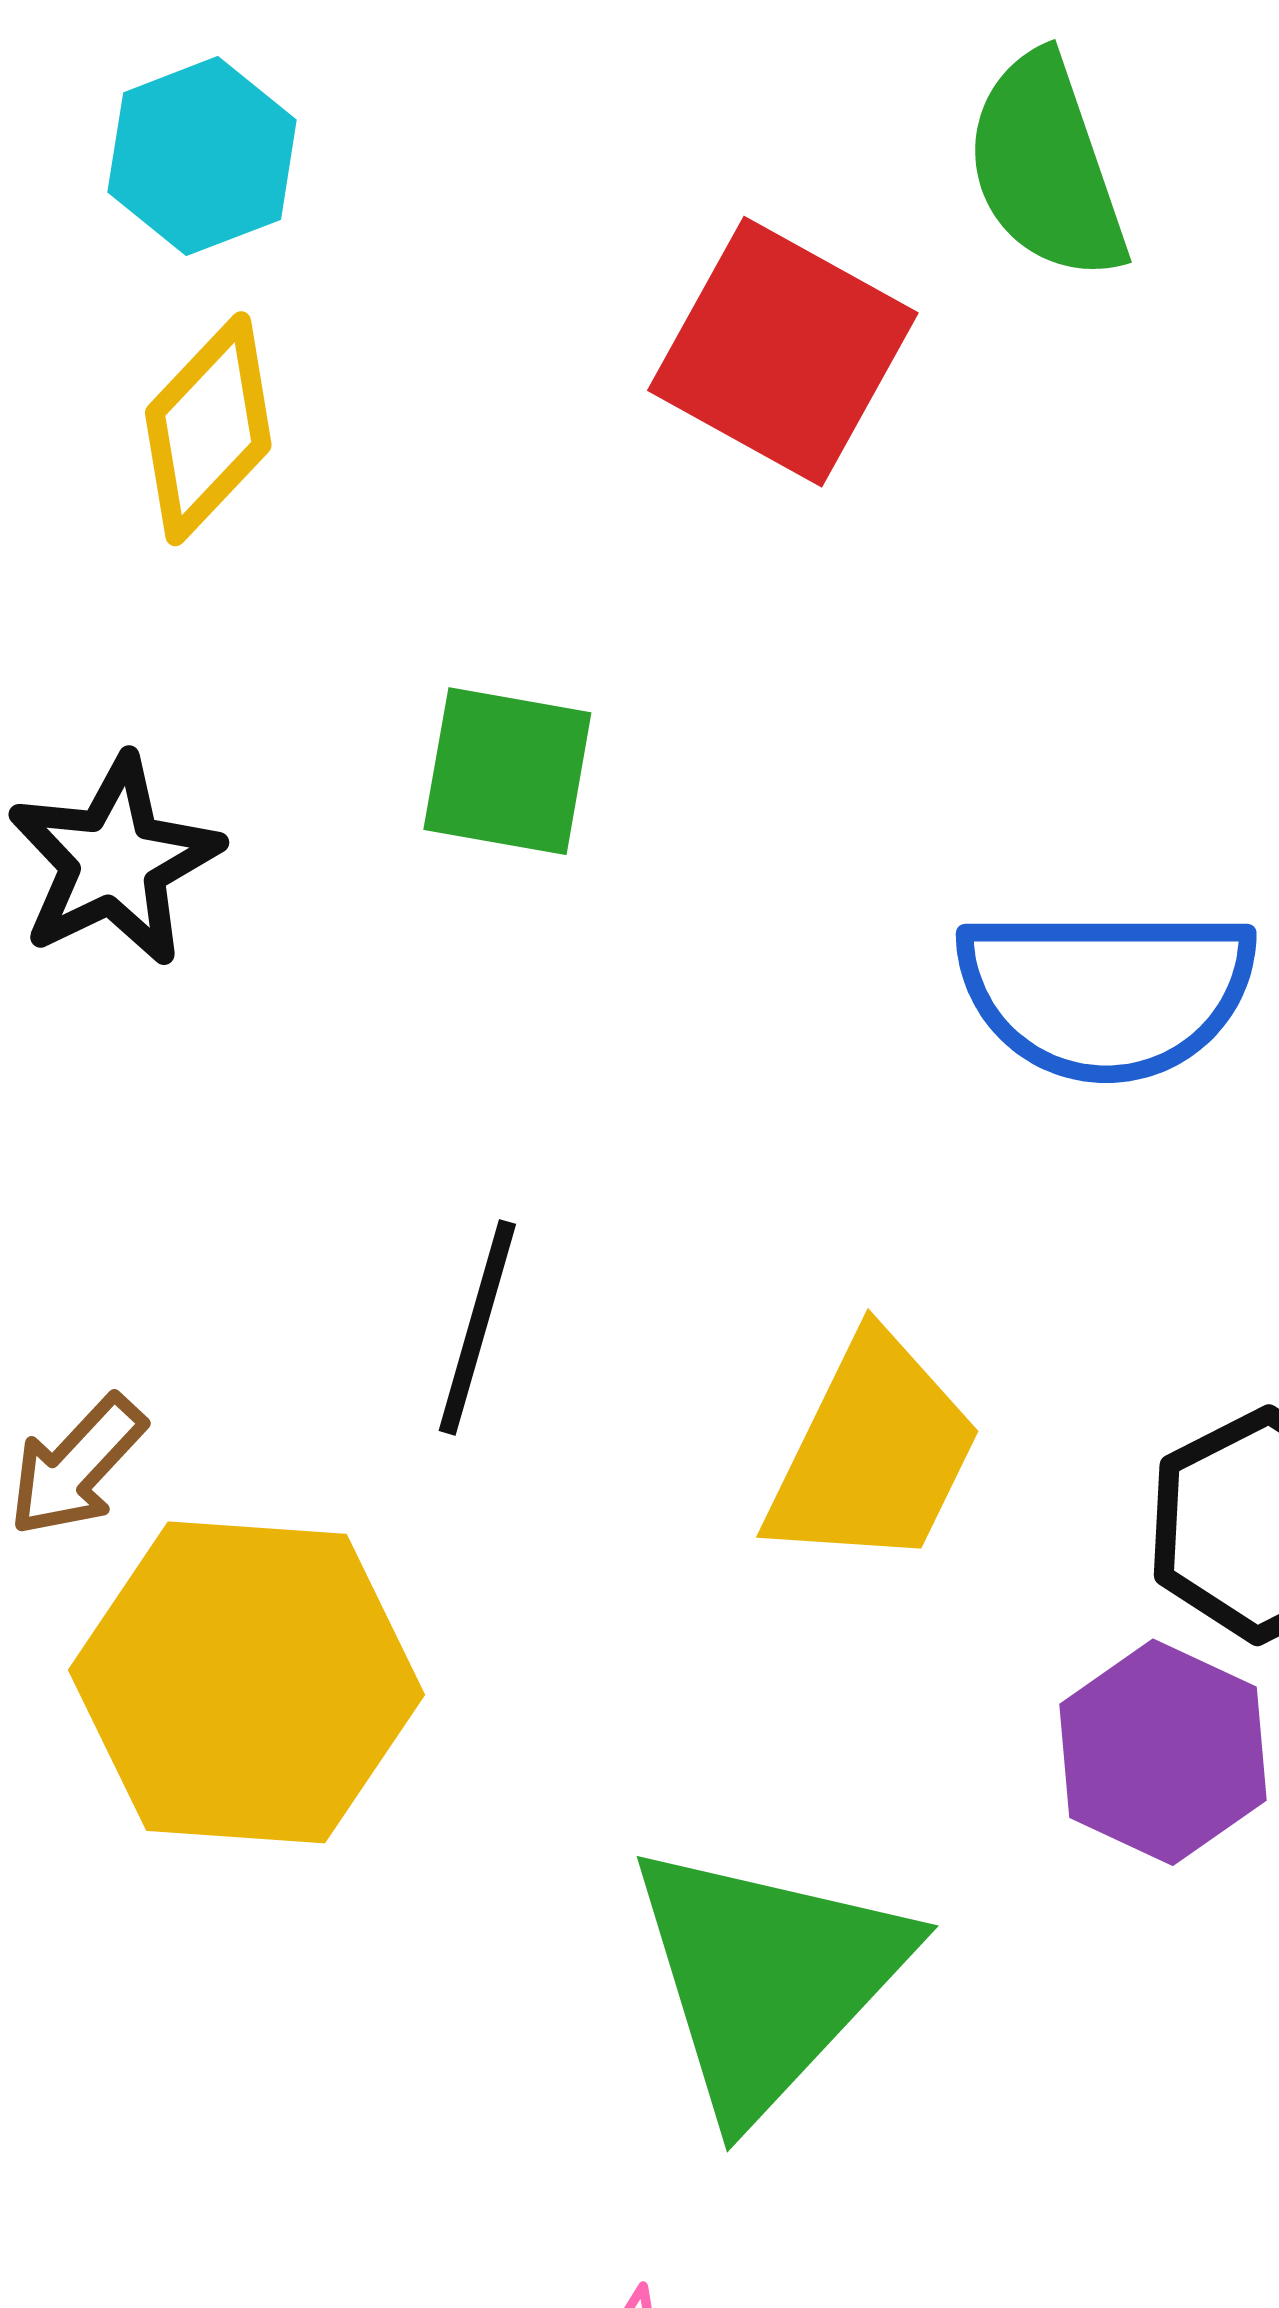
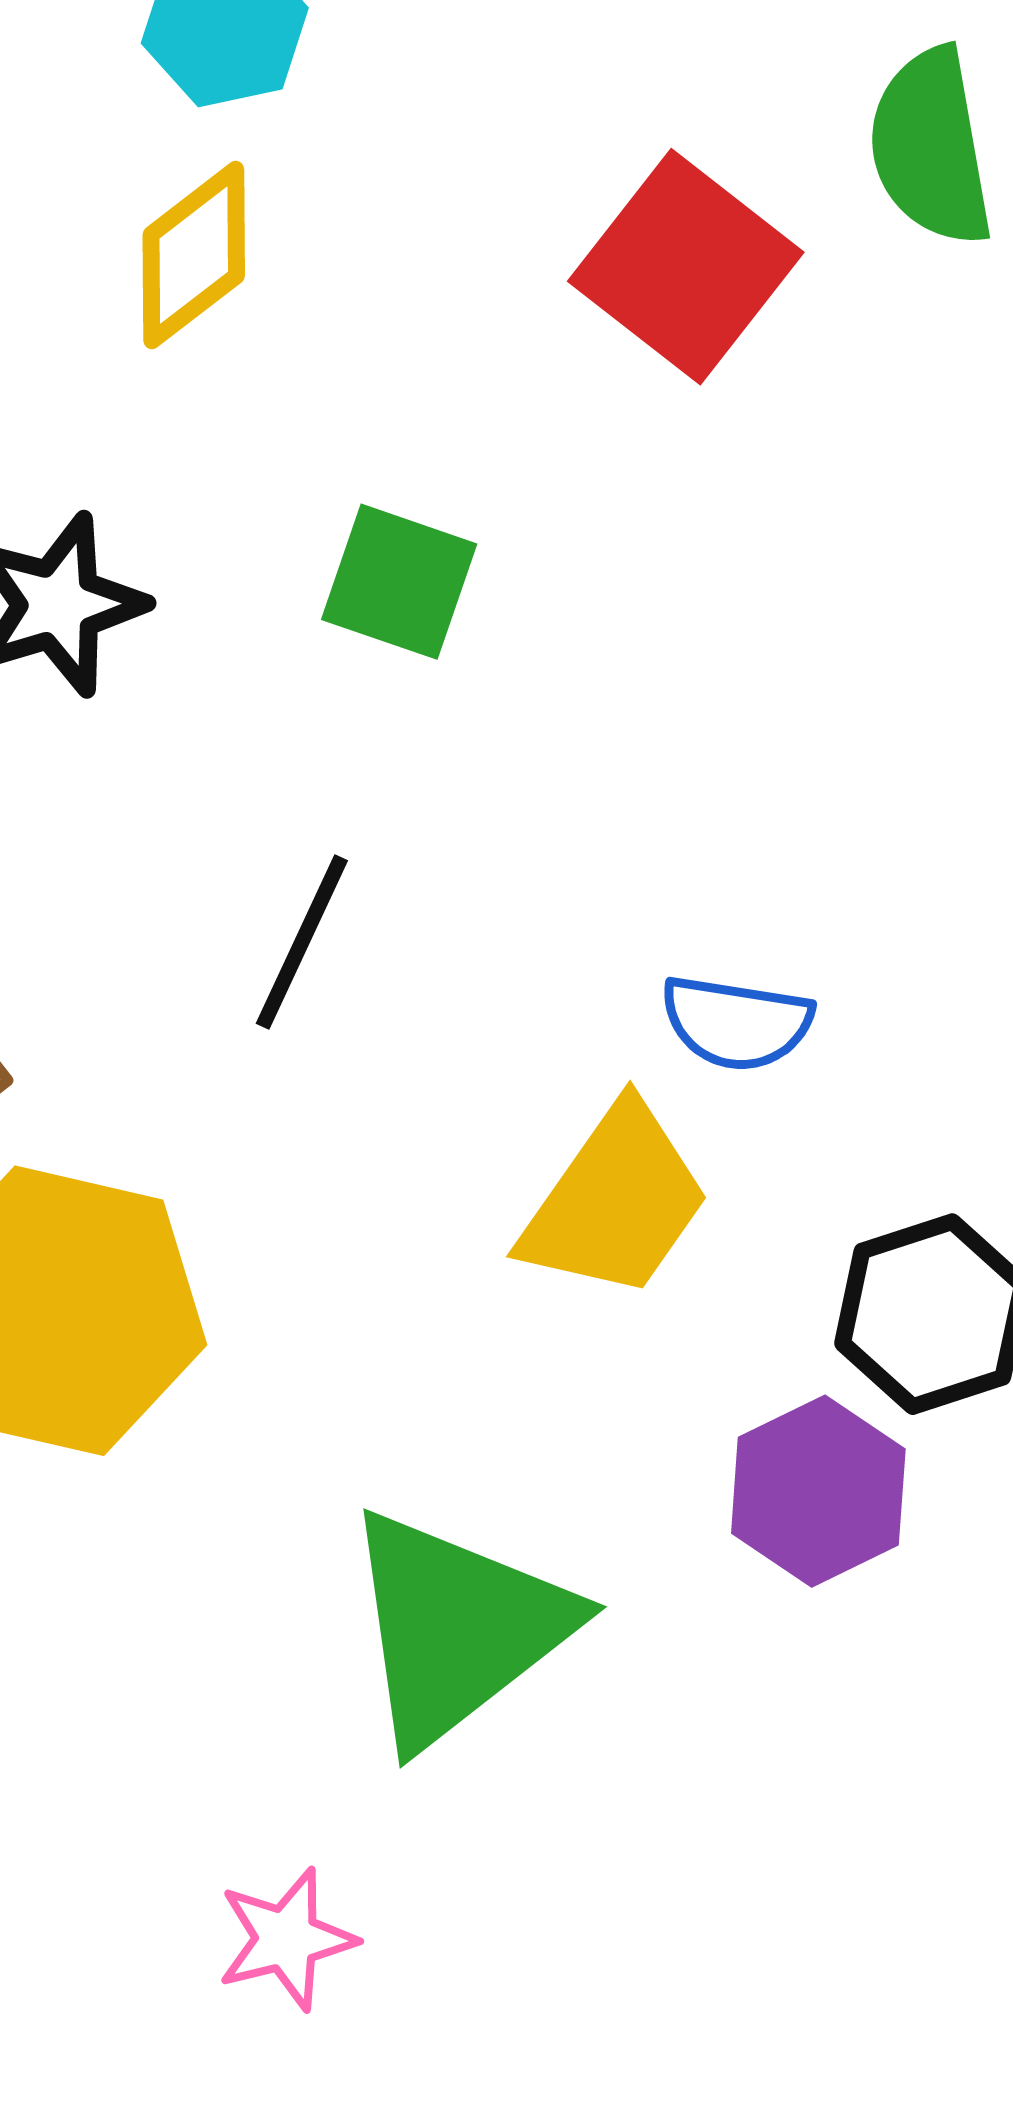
blue semicircle: (1106, 993) -> (736, 1023), moved, size x0.6
black line: (477, 1327) -> (302, 942), moved

